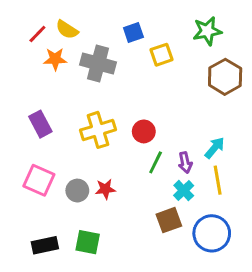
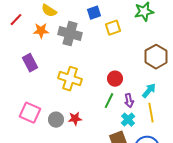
red line: (37, 34) -> (16, 20), moved
brown hexagon: (225, 77) -> (156, 57), moved
purple rectangle: (40, 124) -> (30, 63), moved
yellow cross: (98, 130) -> (70, 79), turned 35
red circle: (144, 131) -> (115, 79), moved

